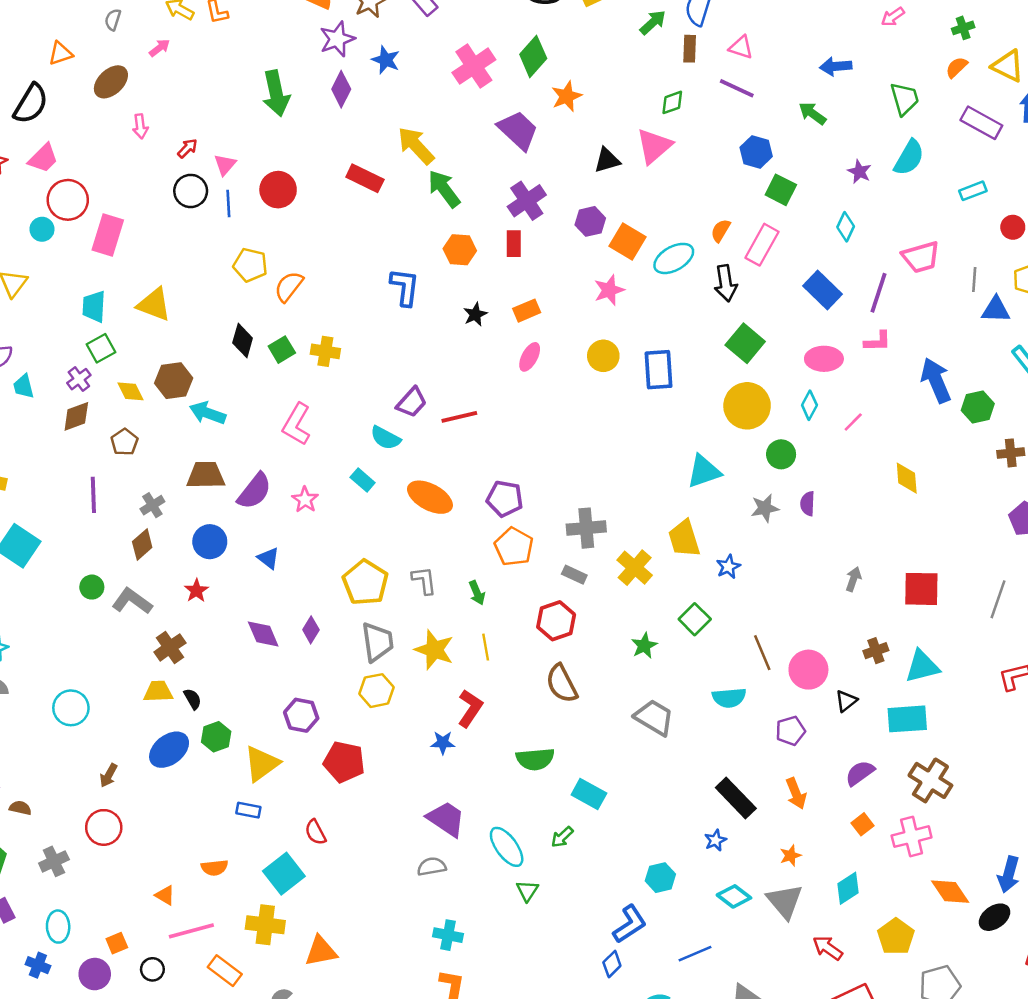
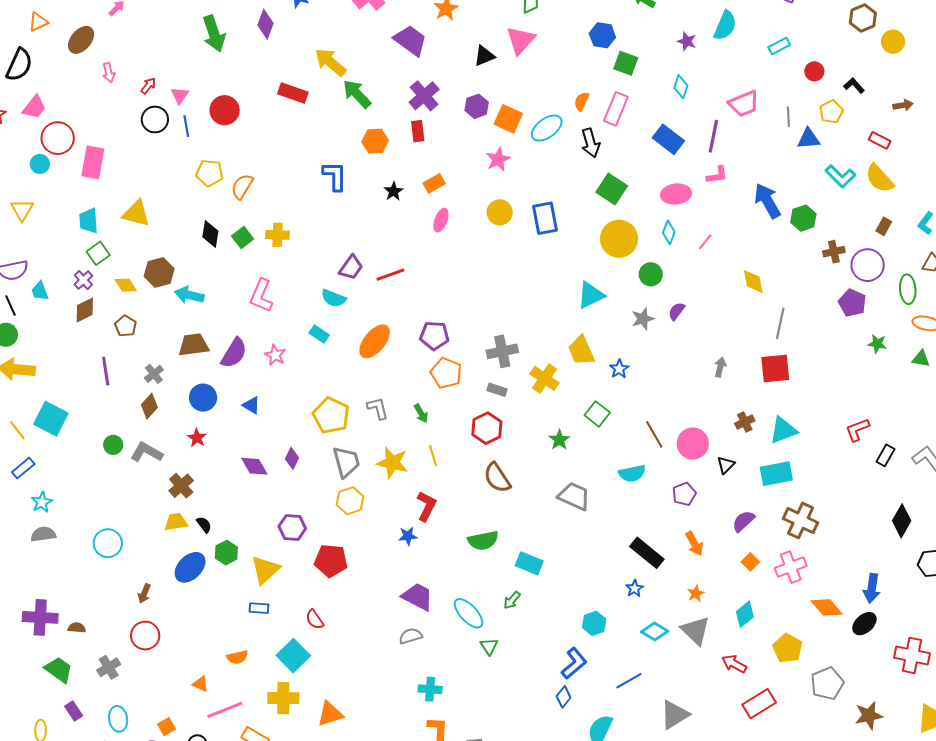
orange ellipse: (430, 497) -> (375, 341), turned -72
purple semicircle: (808, 504) -> (677, 311), turned 42
gray line: (998, 599) -> (780, 323), moved

